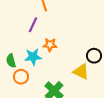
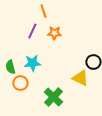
orange star: (50, 45) -> (54, 33), moved

